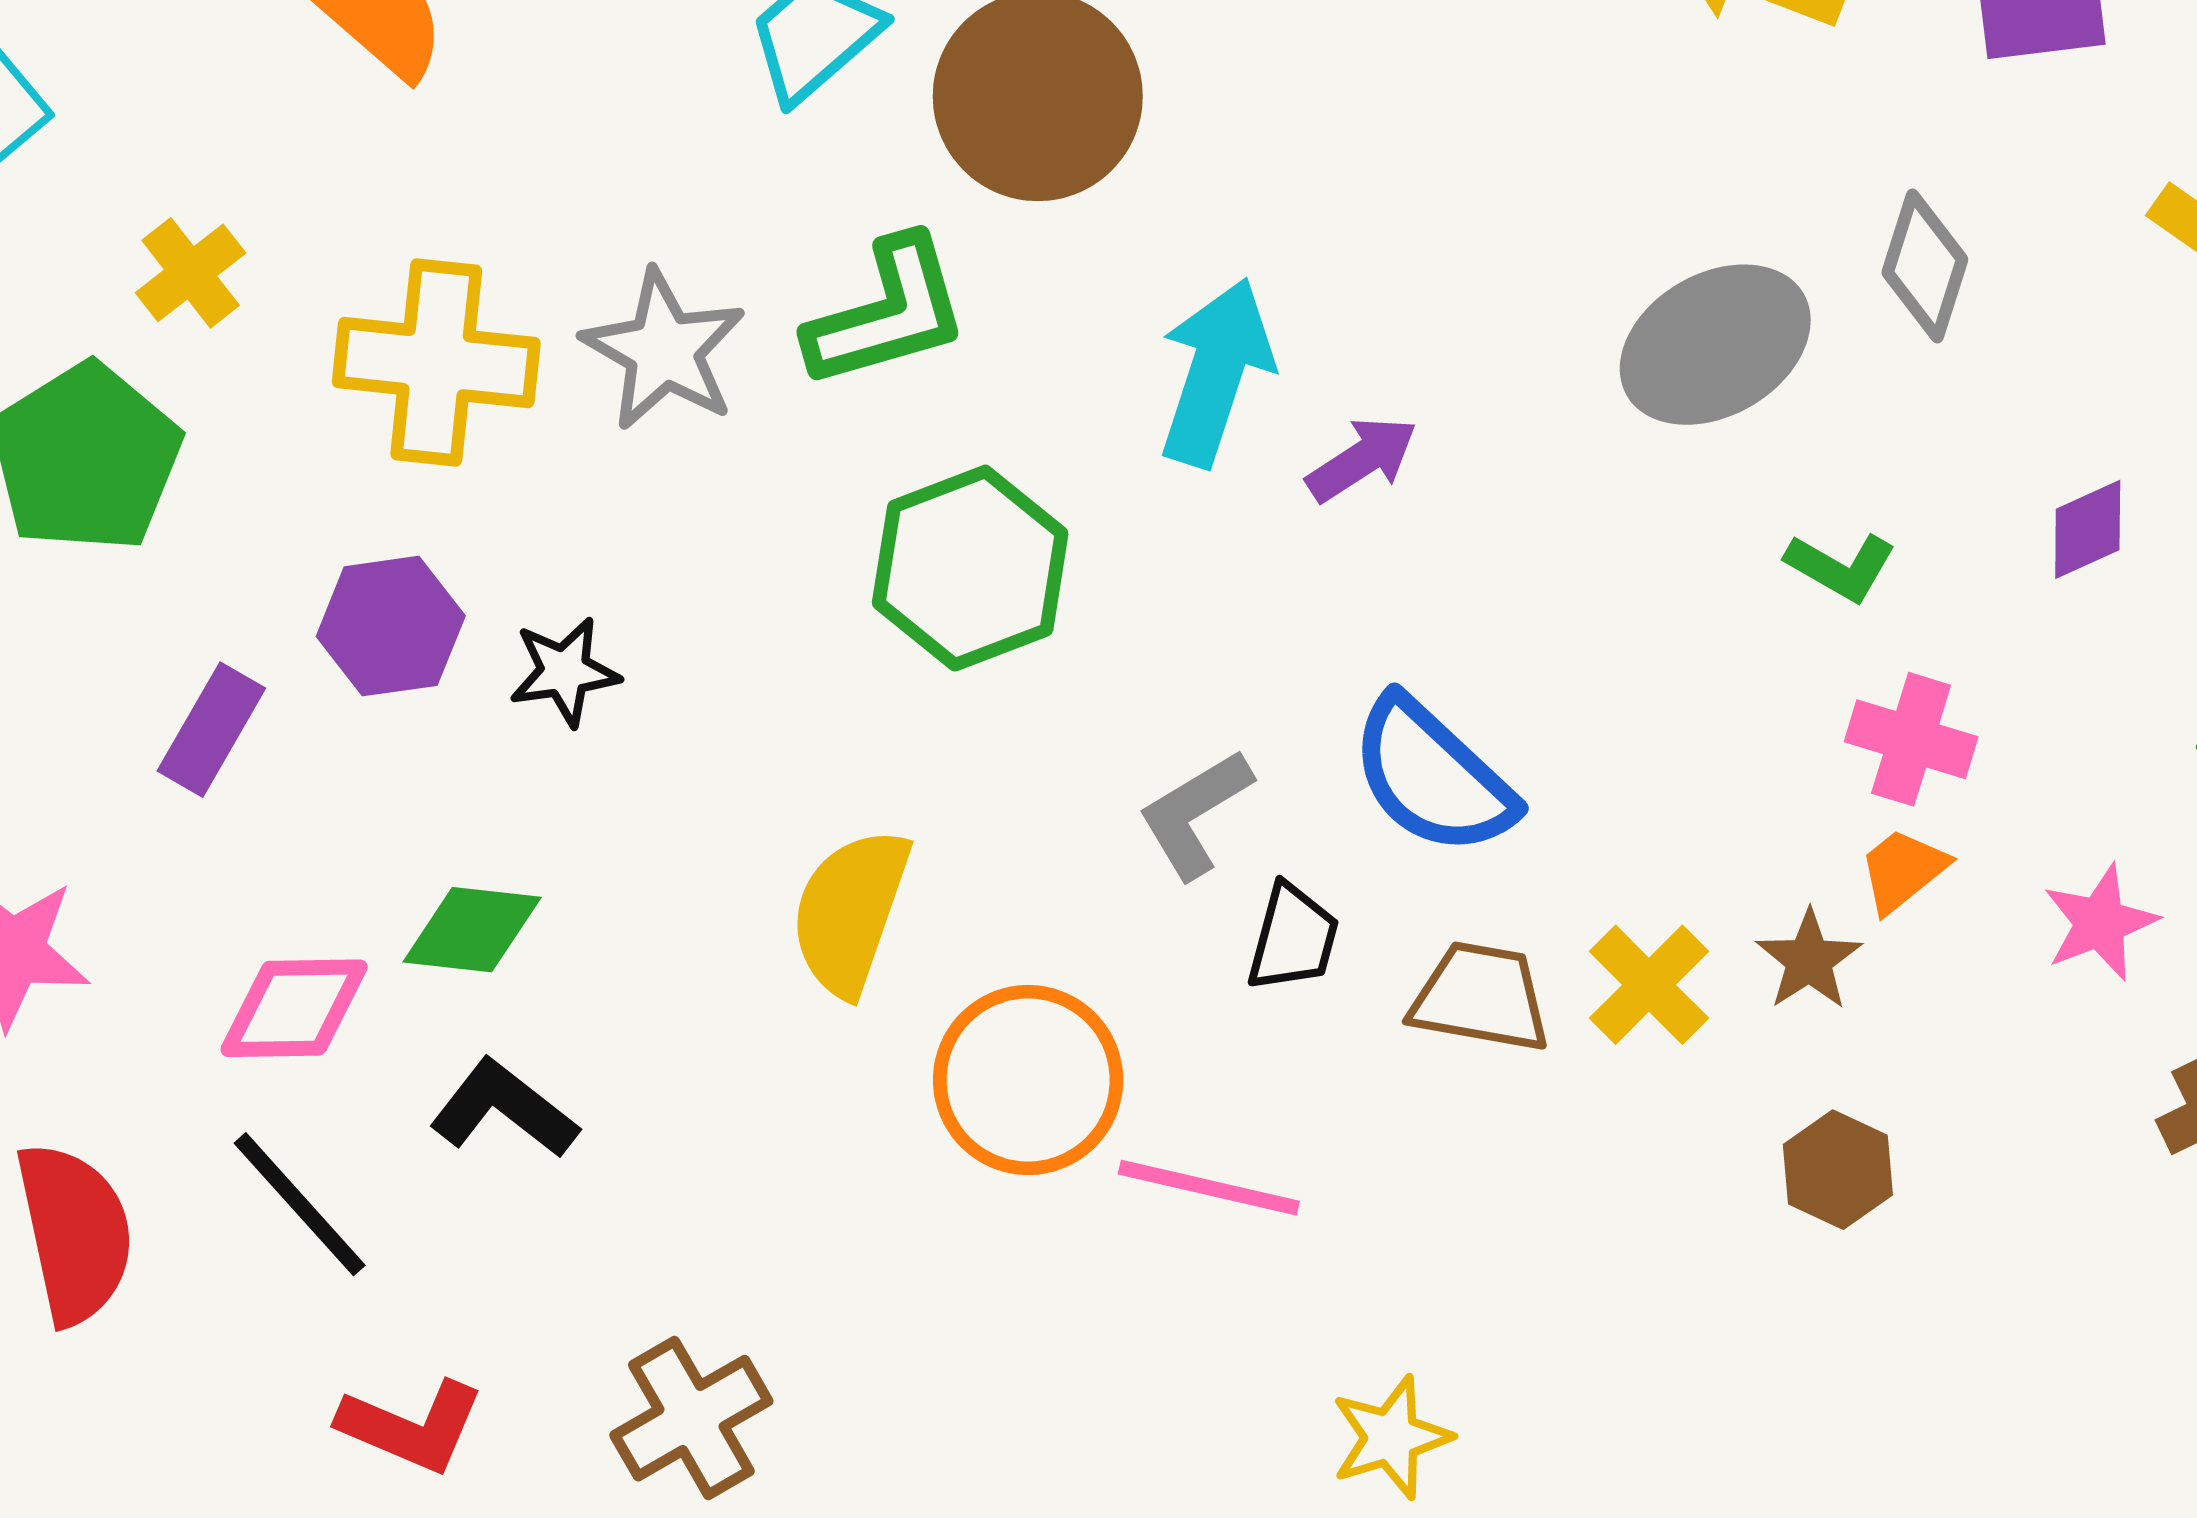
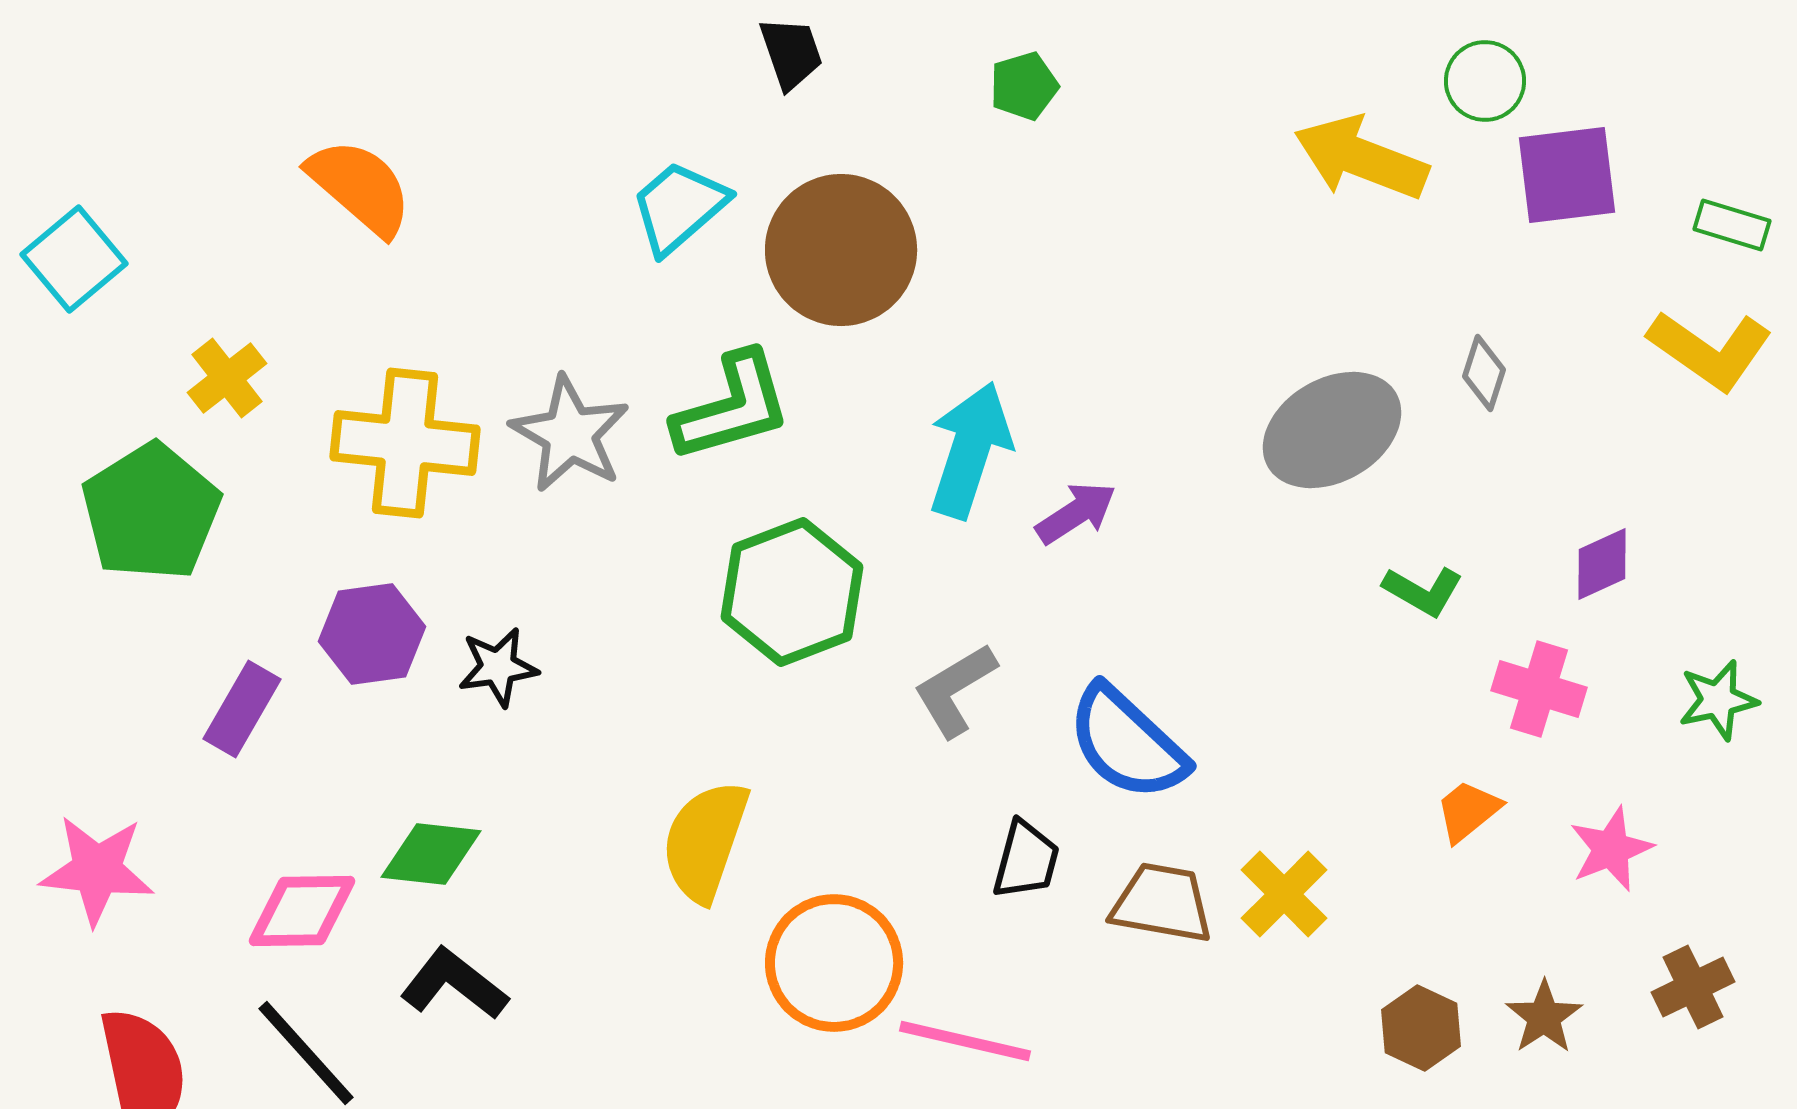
gray diamond: (1925, 266) -> (1484, 373), size x0.7
pink cross: (1911, 739) -> (1539, 689), moved
gray L-shape: (1195, 814) -> (955, 690), moved
brown star: (1809, 960) -> (1544, 1017), moved

